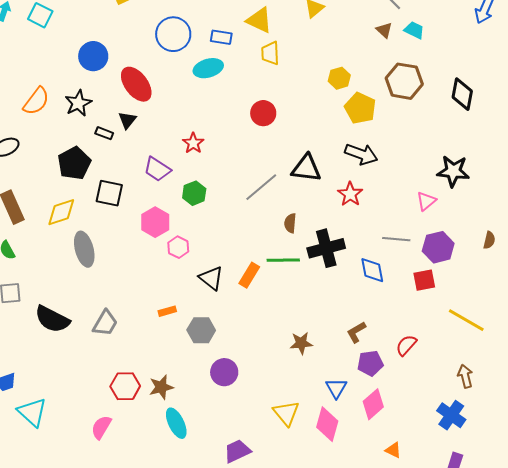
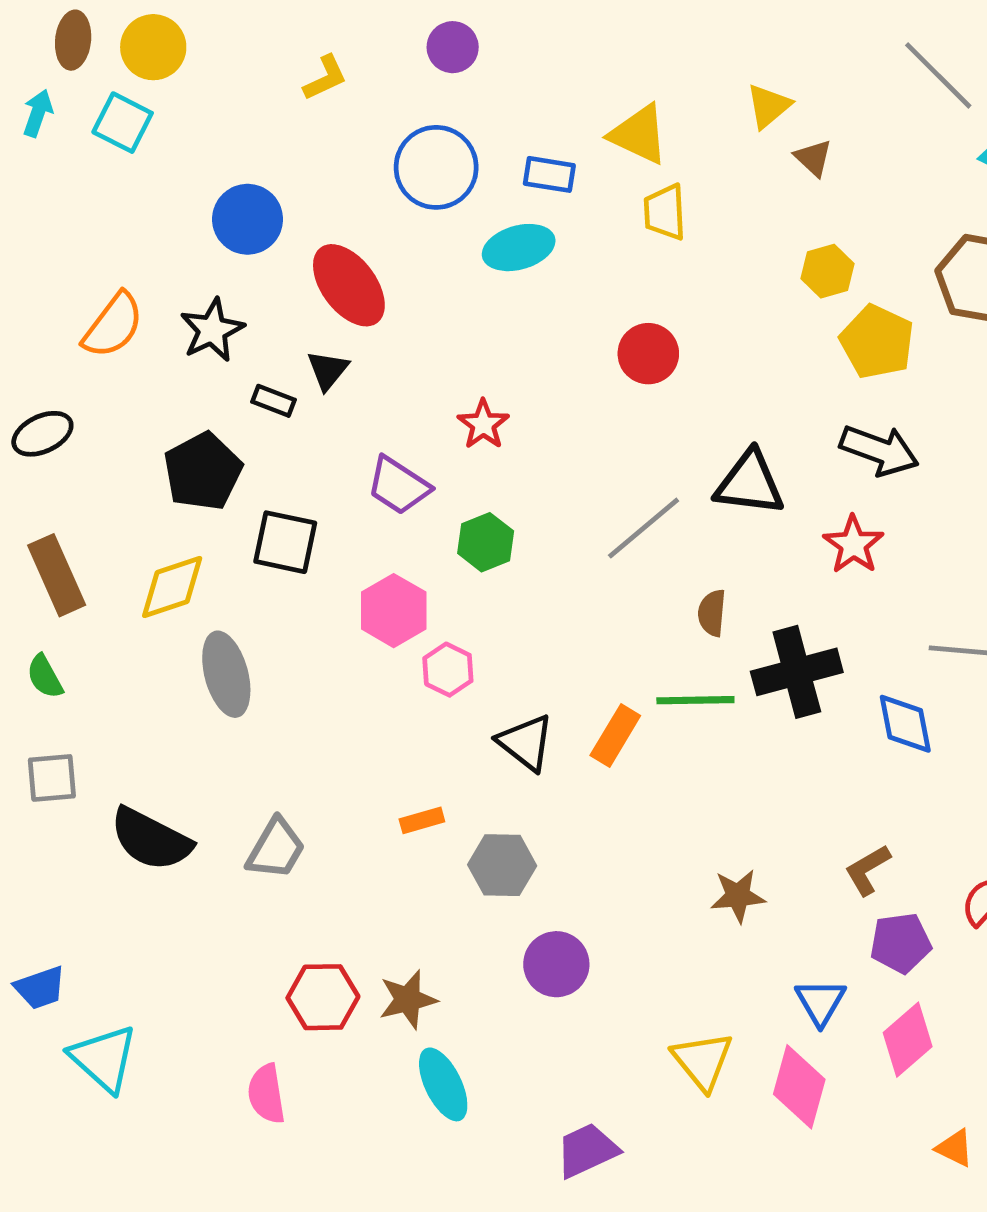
brown triangle: (384, 30) -> (813, 158), moved
pink semicircle: (101, 427) -> (266, 1094), turned -40

